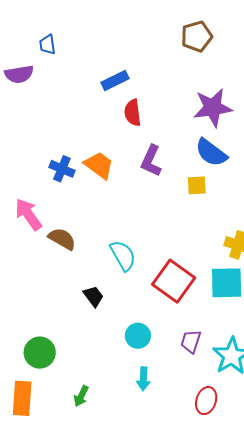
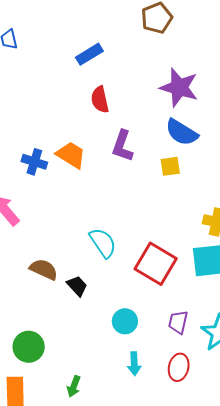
blue rectangle: (115, 80) -> (89, 54), moved
purple star: (213, 108) -> (179, 87), turned 30
brown semicircle: (62, 239) -> (44, 269), moved
red ellipse: (206, 401) -> (179, 367), moved

